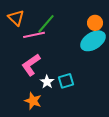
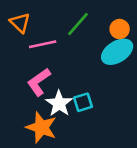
green line: (46, 24) -> (78, 24), moved
white star: (47, 82) -> (59, 103), size x1.5
orange star: (33, 101) -> (41, 127), size x1.4

